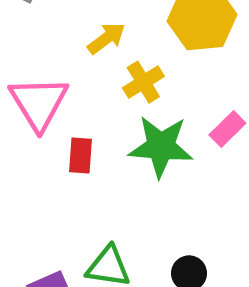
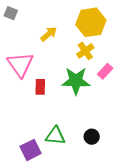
yellow cross: (143, 82) -> (85, 51), moved

